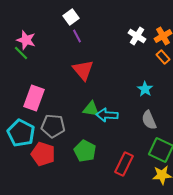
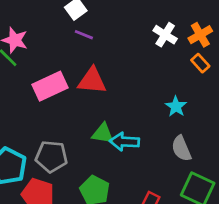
purple line: (77, 36) -> (84, 35), turned -40
red triangle: (83, 70) -> (92, 81), turned -45
pink rectangle: (34, 98) -> (50, 86), moved, turned 45

